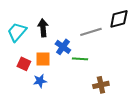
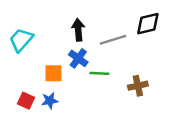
black arrow: (43, 28) -> (78, 30), moved
red square: (24, 64) -> (26, 101), moved
brown cross: (101, 85) -> (138, 86), moved

